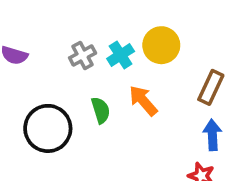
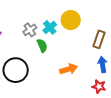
orange arrow: (143, 101) -> (69, 69), moved, turned 120
green semicircle: (101, 110) -> (42, 46), moved

